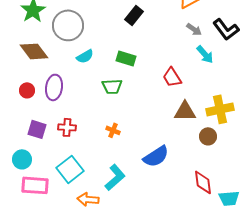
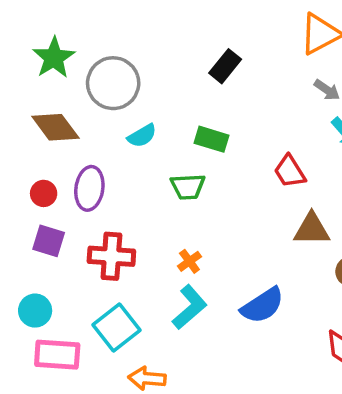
red cross: (67, 127) -> (111, 256), size x1.5
purple square: (37, 129) -> (49, 241), moved
orange cross: (113, 130) -> (189, 261), turned 32
cyan L-shape: (115, 177) -> (189, 307), moved

